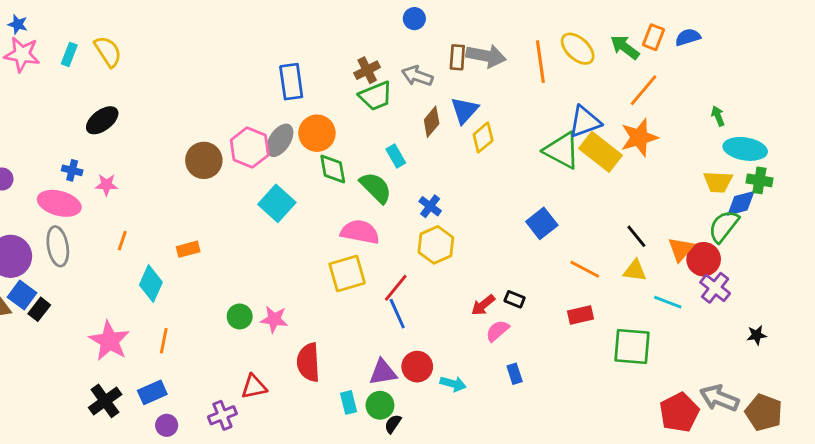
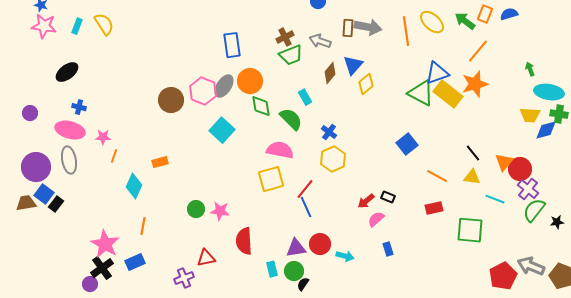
black ellipse: (102, 120) -> (67, 72), moved
pink star: (106, 185) -> (103, 137), moved
green semicircle: (724, 226) -> (534, 210), moved
pink star: (109, 341) -> (105, 244), moved
purple circle: (167, 425) -> (90, 284), moved

